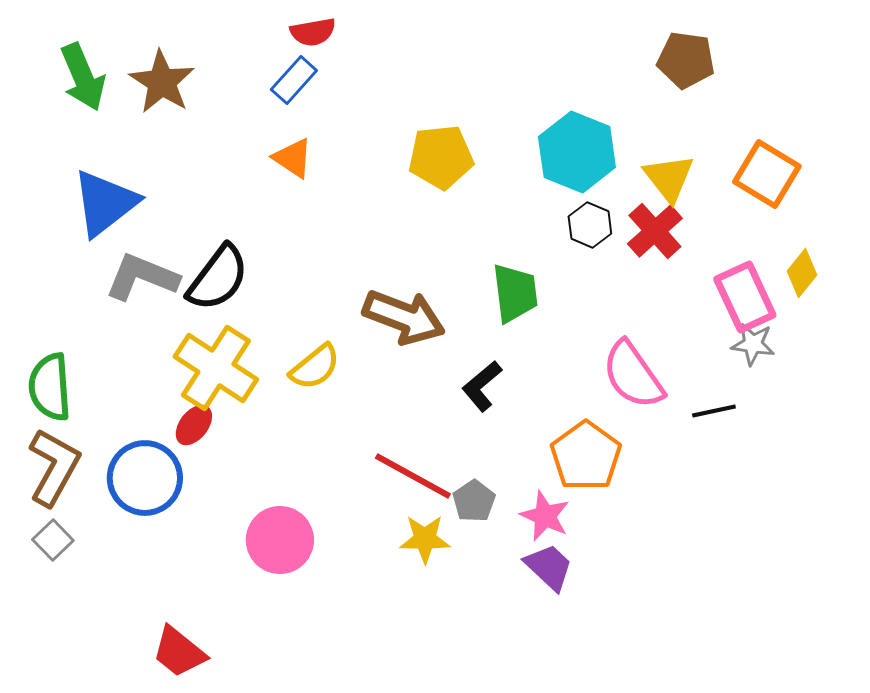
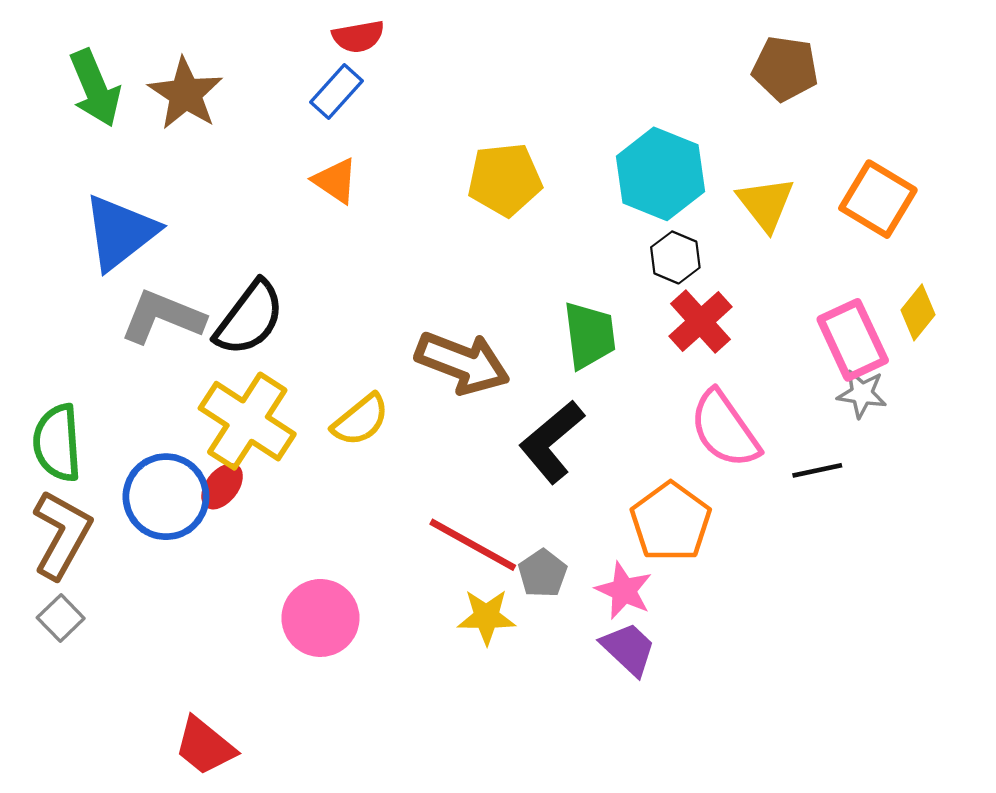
red cross: (655, 231) -> (700, 322), moved
black L-shape: (482, 386) -> (552, 442), size x1.4
blue circle: (145, 478) -> (166, 497), moved

